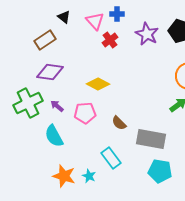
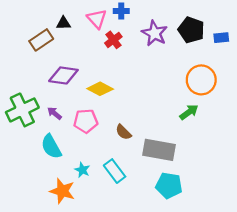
black triangle: (64, 17) -> (63, 23), moved, turned -40
purple diamond: (50, 72) -> (63, 75), moved
cyan star: (89, 176) -> (82, 170), moved

